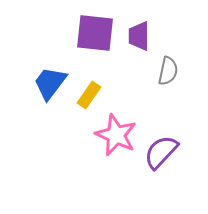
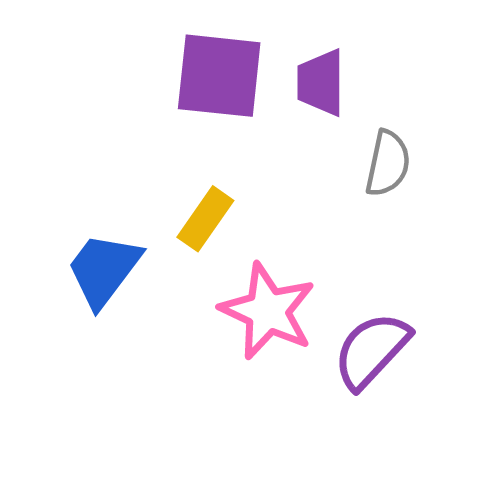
blue trapezoid: (50, 83) -> (104, 270), moved

